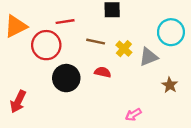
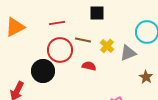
red circle: (46, 45) -> (60, 50), moved
black circle: (66, 78) -> (43, 71), moved

